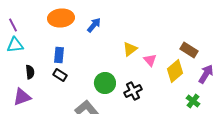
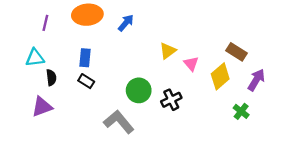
purple line: (13, 25) -> (45, 23), moved, turned 40
cyan triangle: (15, 45) -> (35, 58), moved

